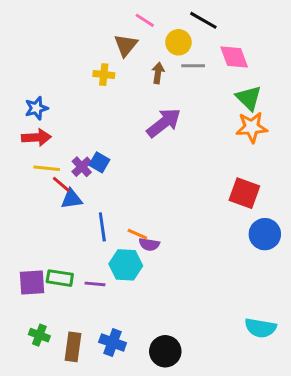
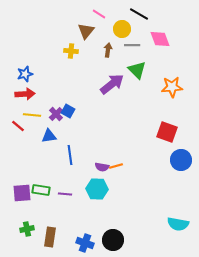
green triangle: (249, 98) -> (137, 70), moved
red line: (61, 184) -> (18, 126), moved
orange line: (137, 234) -> (116, 166), moved, turned -40
cyan hexagon: (126, 265) -> (97, 189), moved
green cross: (39, 335) -> (27, 229), turned -32
blue cross: (113, 342) -> (85, 243), moved

